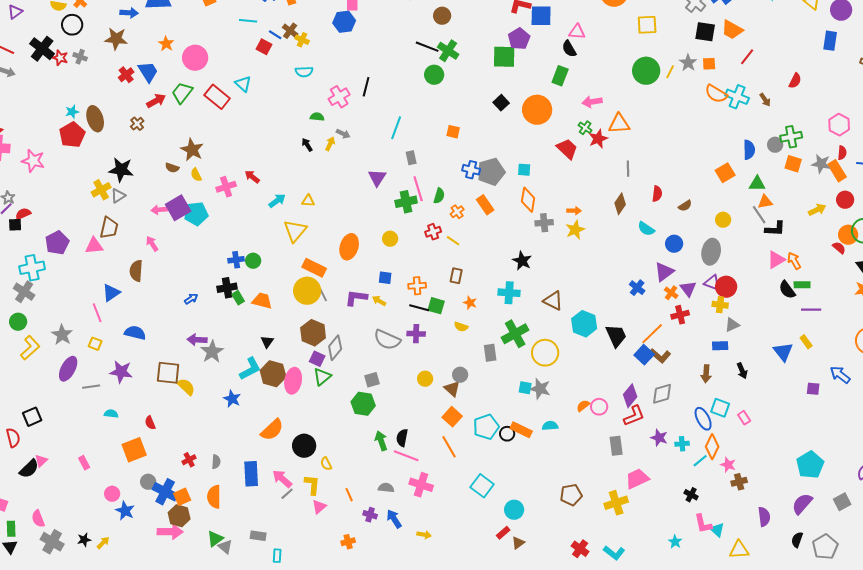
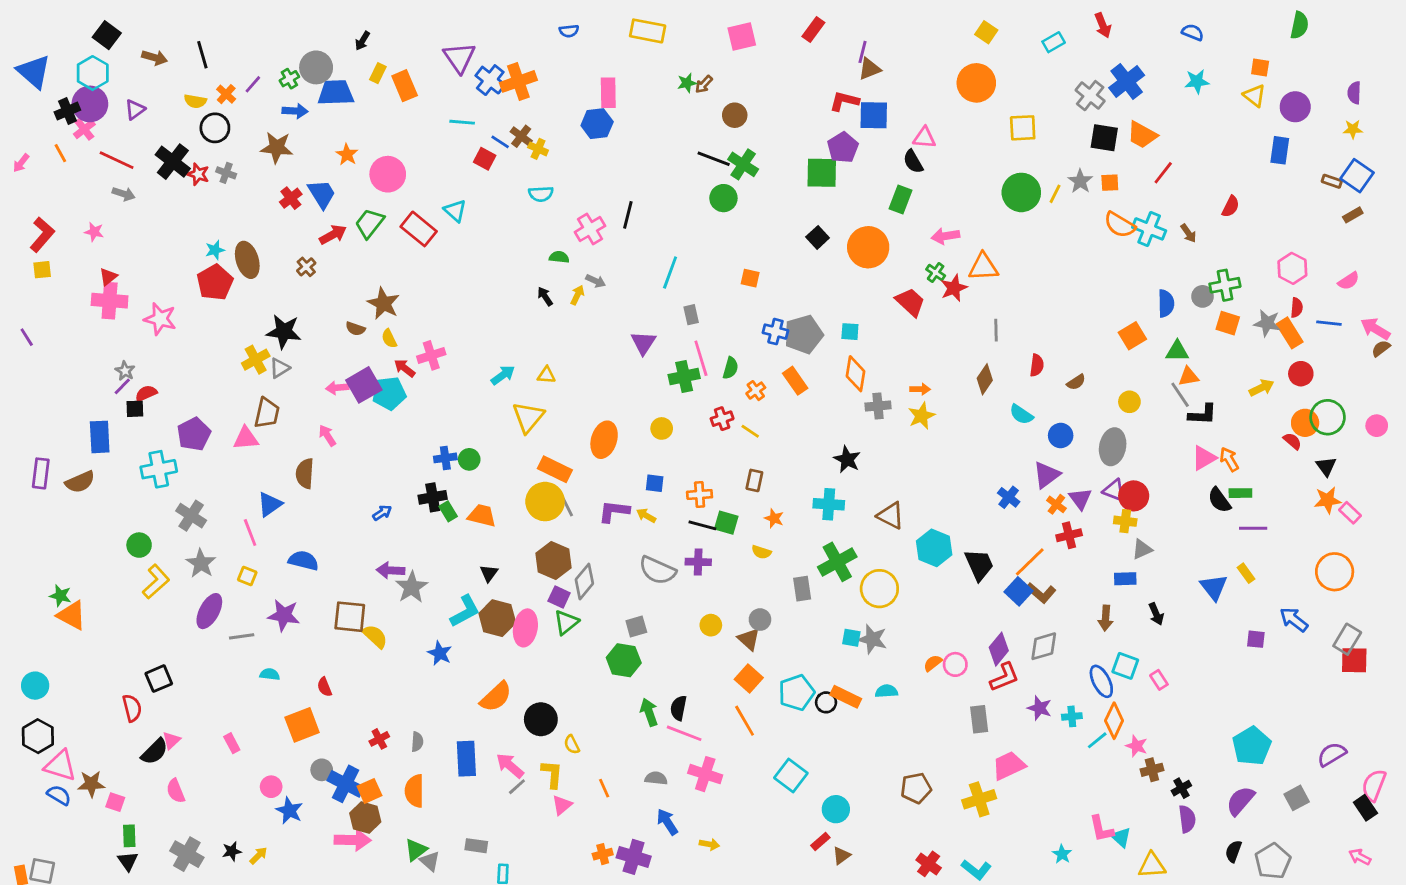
red arrow: (252, 177) -> (405, 368), moved
gray cross: (24, 292) -> (191, 516), moved
black cross: (691, 495) -> (1181, 788), moved, turned 32
purple cross: (370, 515) -> (634, 857), moved, size x1.6
pink semicircle: (38, 519) -> (176, 791), moved

